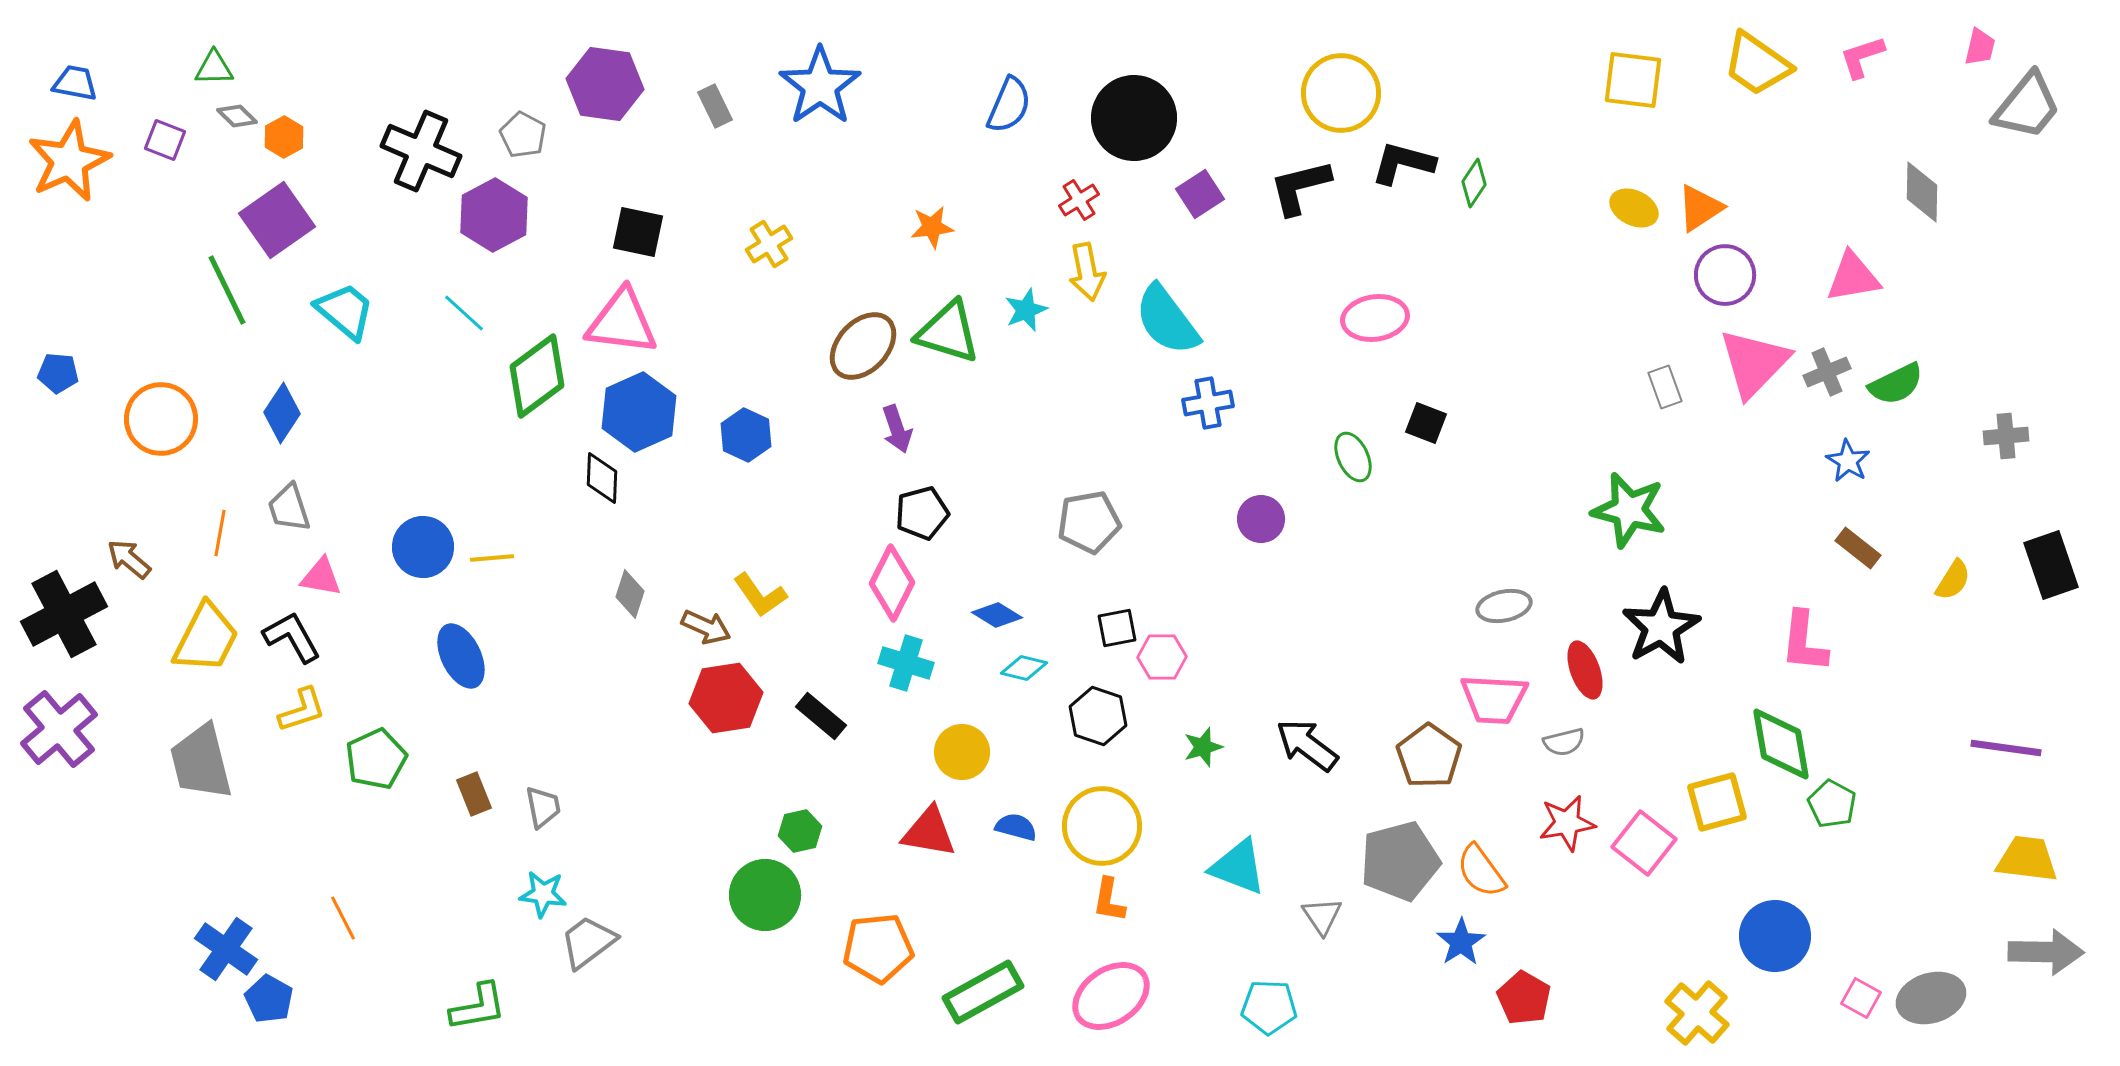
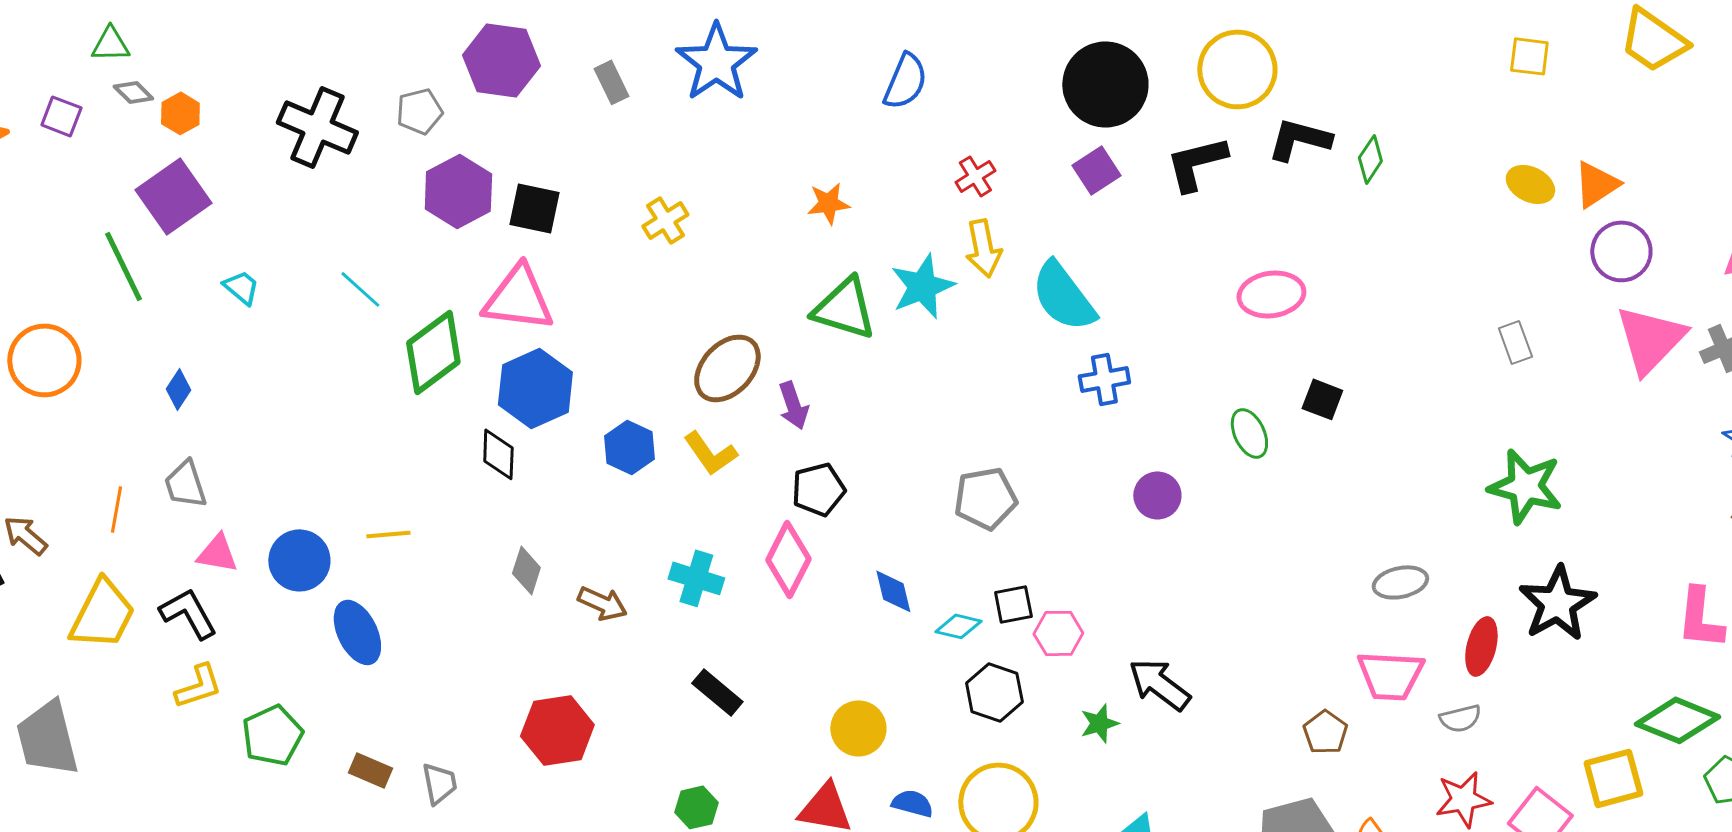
yellow square: (1633, 80) -> (1529, 56), size x0.7
black circle: (1134, 118) -> (1105, 84), moved
gray pentagon: (523, 135) -> (419, 111), turned 30
purple hexagon: (494, 215) -> (458, 191), moved
cyan star: (1026, 310) -> (922, 286), size x1.5
cyan trapezoid: (345, 311) -> (241, 287), size x0.6
brown ellipse: (863, 346) -> (727, 368), moved
gray rectangle: (1665, 387) -> (1515, 342), moved
blue diamond: (282, 413) -> (178, 389), size x0.7
orange circle: (161, 419) -> (44, 360), moved
blue hexagon: (746, 435) -> (629, 447), moved
blue circle: (423, 547) -> (299, 560), moved
yellow L-shape: (760, 595) -> (710, 453), moved
blue diamond: (997, 615) -> (893, 591), turned 45
cyan cross: (906, 663) -> (696, 578), moved
cyan diamond: (1024, 668) -> (958, 626), moved
red ellipse: (1585, 670) -> (1481, 646), turned 34
red hexagon: (726, 698) -> (557, 730), moved
green diamond: (1781, 744) -> (1677, 720), turned -58
black arrow: (1307, 745) -> (1159, 684), moved
brown pentagon: (1429, 756) -> (1325, 732), size x0.7
gray trapezoid: (201, 762) -> (47, 738), moved
brown rectangle: (474, 794) -> (370, 770), turned -45

